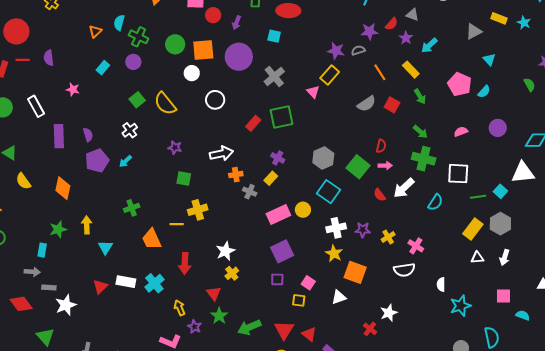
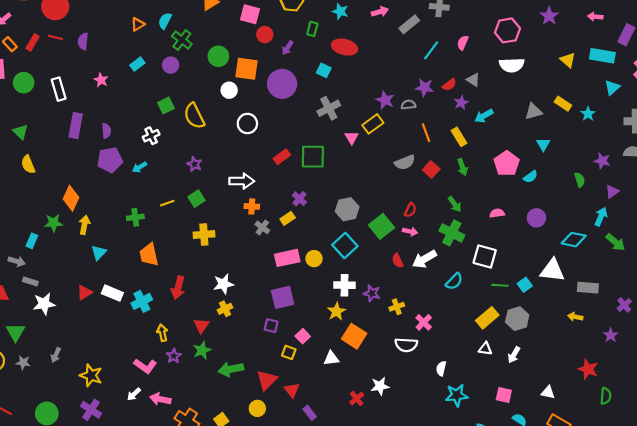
gray cross: (274, 77) -> (329, 108), moved
green square: (184, 179) -> (197, 199), turned 35
orange diamond: (63, 188) -> (71, 198), moved
yellow line: (177, 224) -> (167, 203), moved, turned -32

